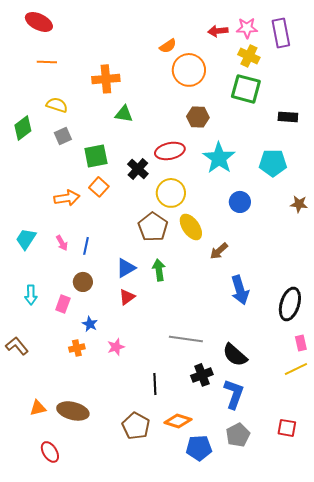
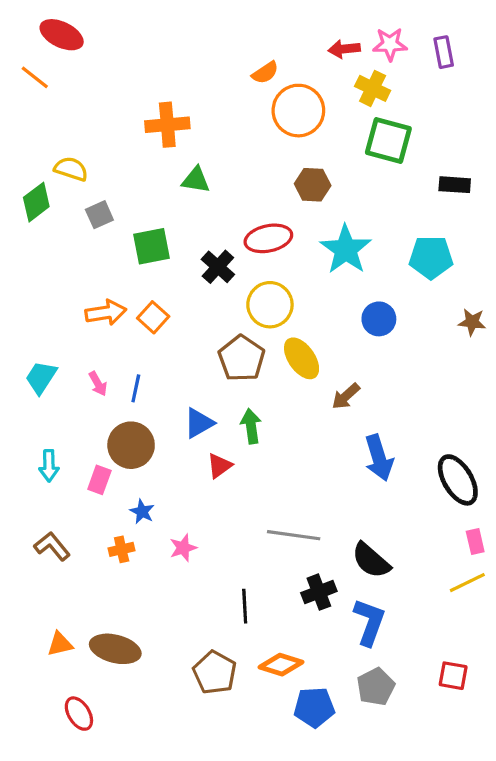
purple rectangle: (281, 33) -> (444, 52), size x0.7
yellow cross: (249, 56) -> (373, 88), moved
orange line: (47, 62) -> (35, 77), moved, turned 36
yellow semicircle: (57, 105) -> (71, 169), moved
orange square: (99, 187) -> (153, 317), moved
brown circle: (83, 282) -> (131, 445), size x1.5
red triangle: (127, 297) -> (219, 466), moved
black ellipse: (290, 304) -> (458, 480), turned -48
brown L-shape: (17, 346) -> (52, 546), moved

